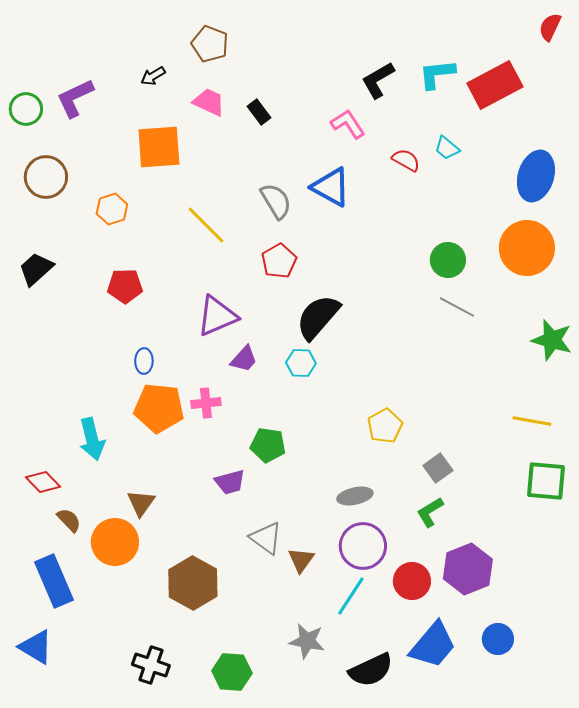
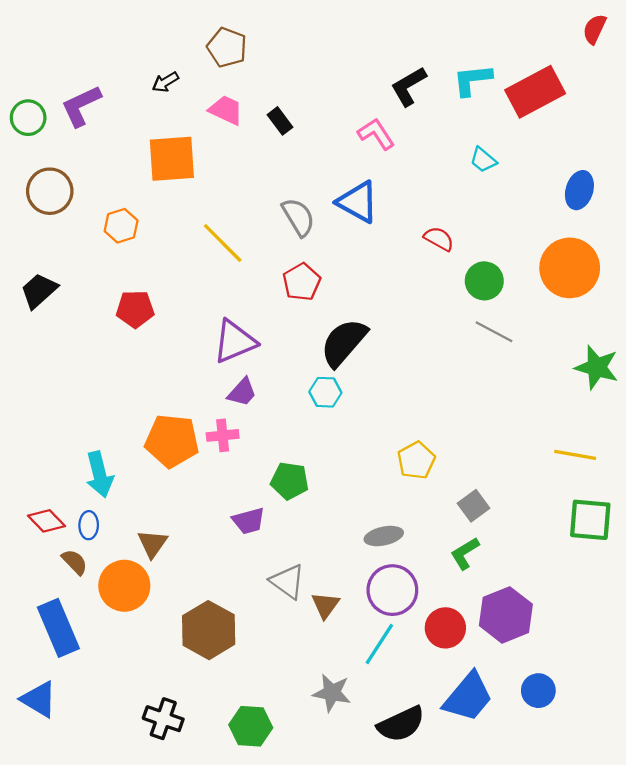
red semicircle: (406, 160) -> (439, 239), moved
blue ellipse: (536, 176) -> (579, 190), size x0.7
purple trapezoid: (244, 359) -> (242, 392), moved
blue ellipse: (144, 361) -> (89, 525), moved

